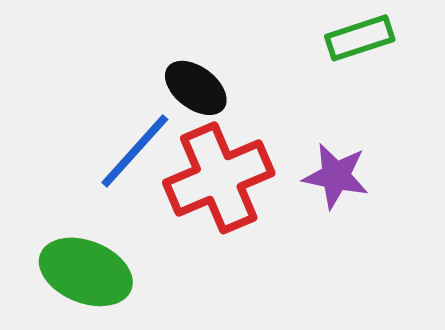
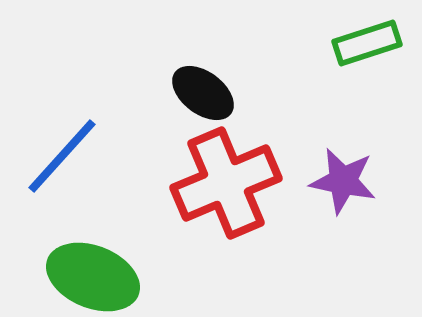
blue line: (135, 151) -> (62, 156), moved

